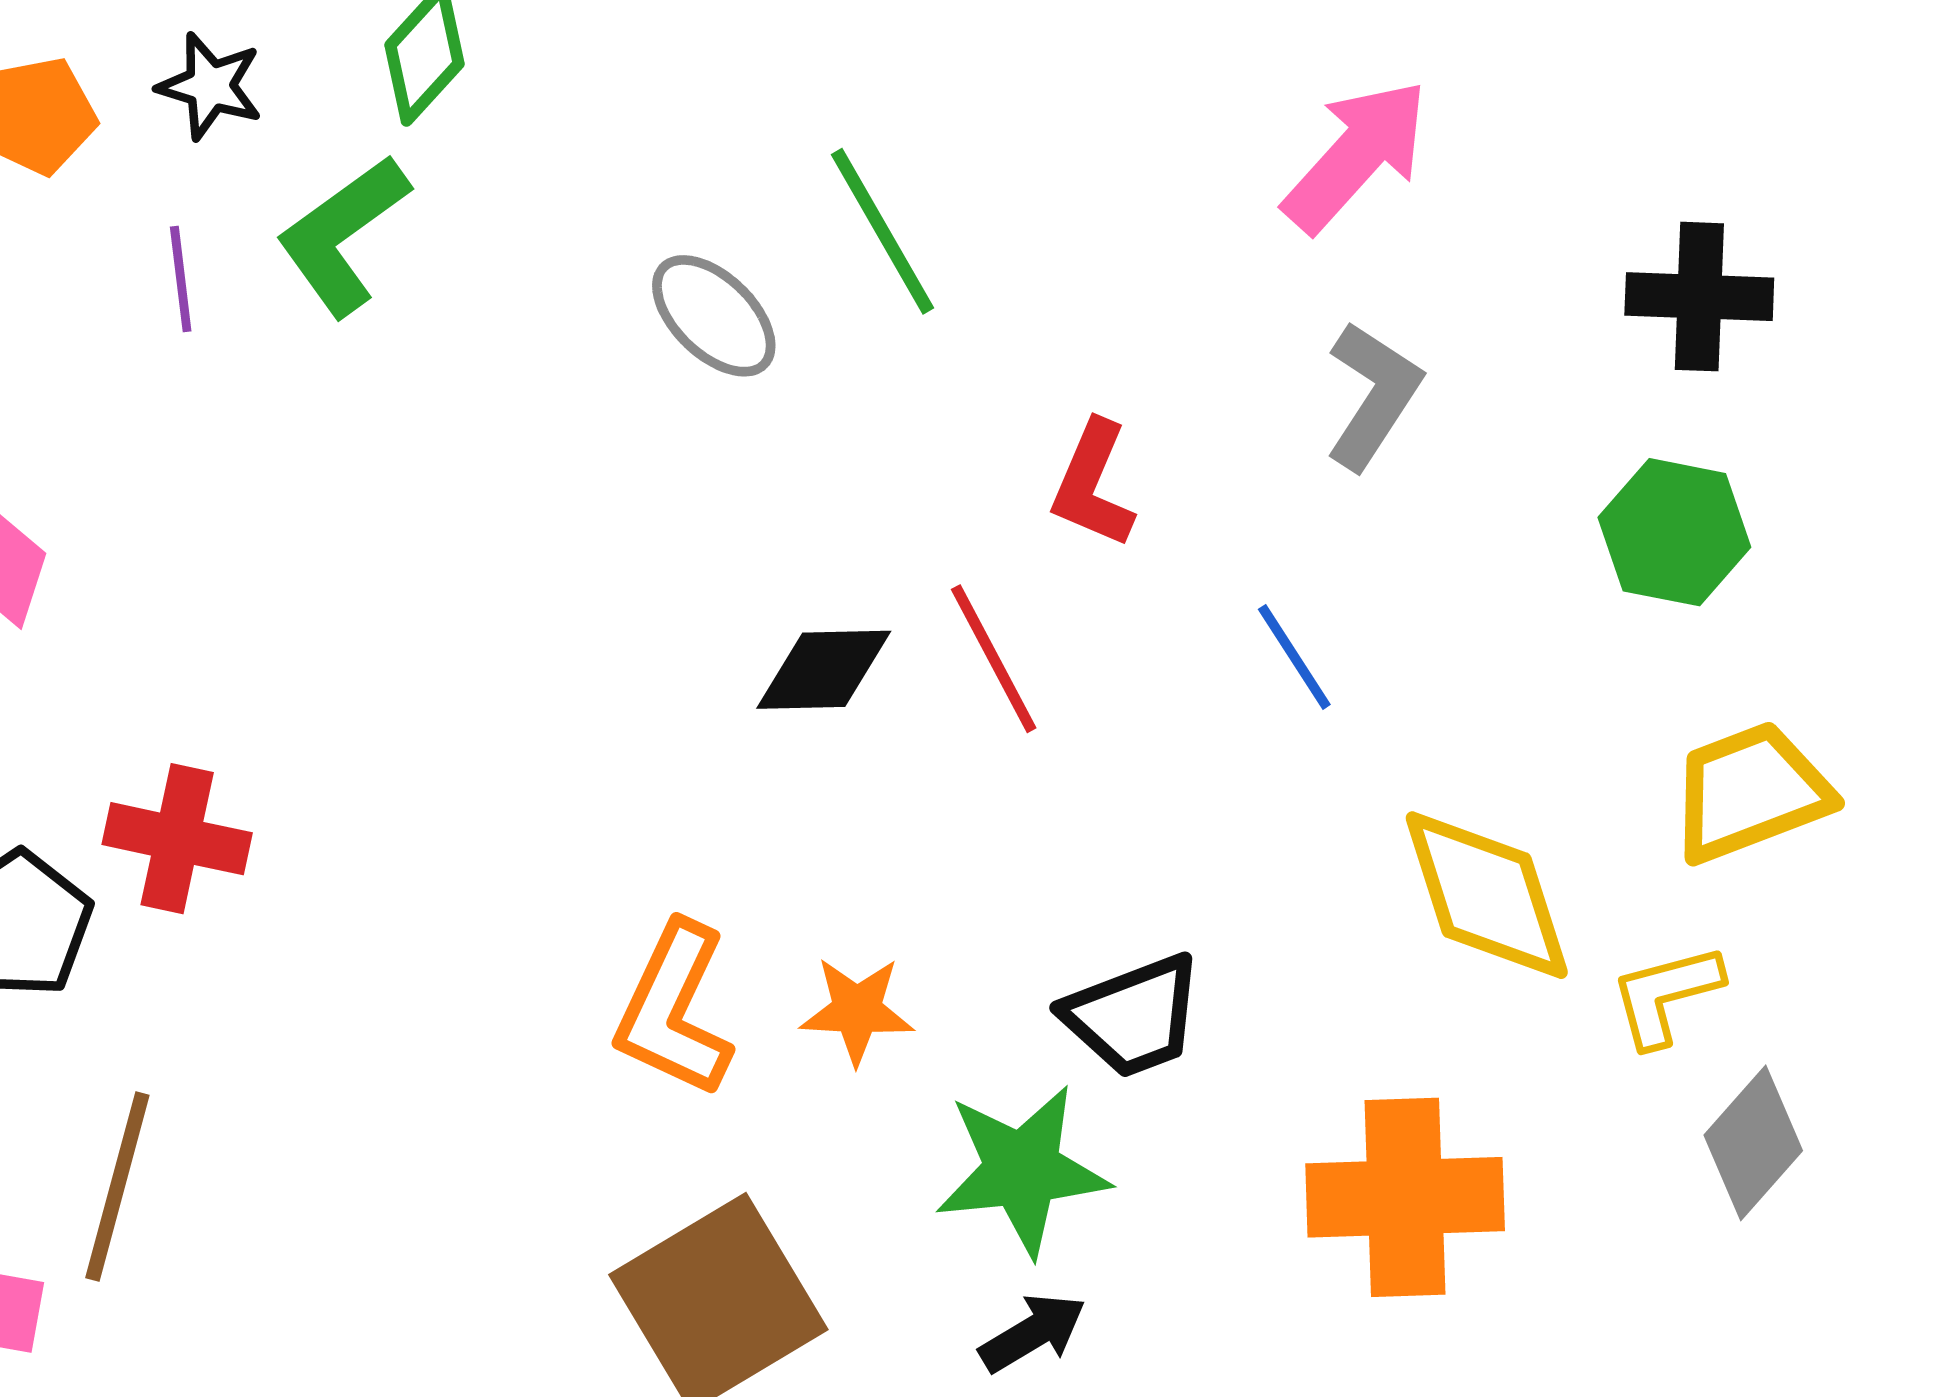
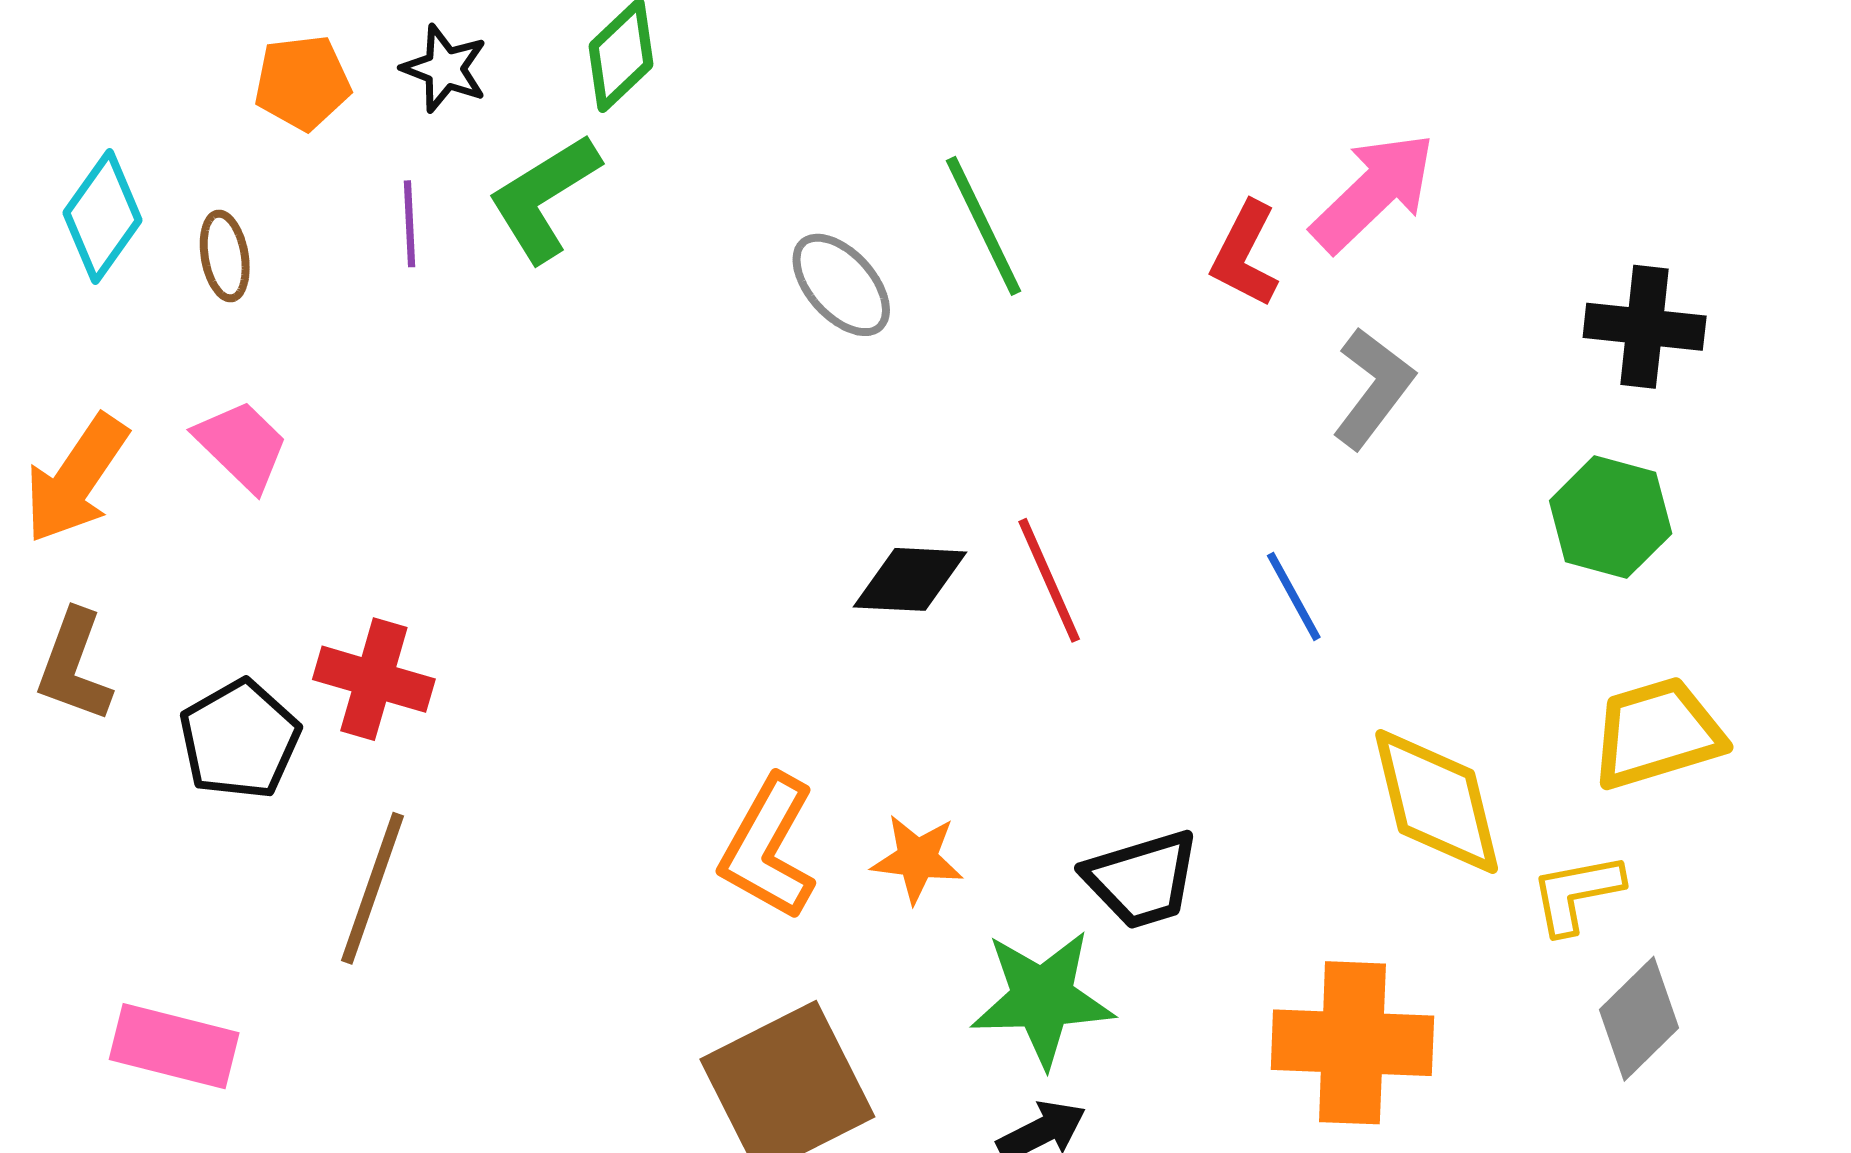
red L-shape: (1093, 484) -> (1245, 254), moved
brown line: (117, 1186) -> (372, 888), moved

